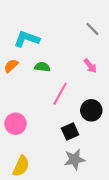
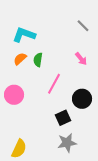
orange semicircle: (11, 66) -> (20, 59), moved
green semicircle: (42, 67) -> (38, 60), turned -88
pink circle: (15, 124) -> (14, 95), moved

